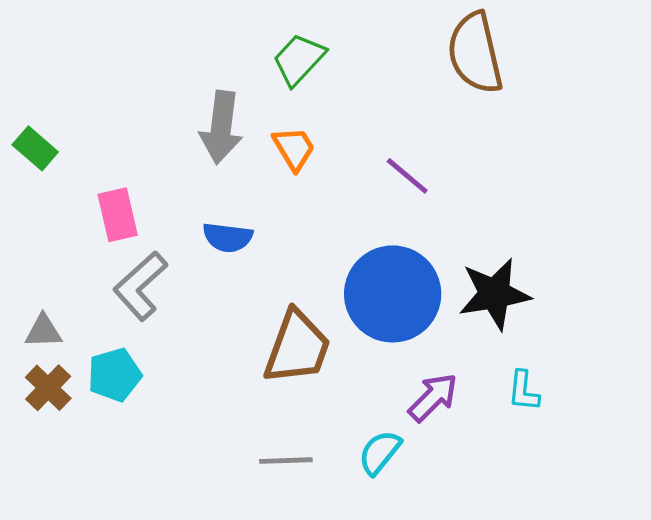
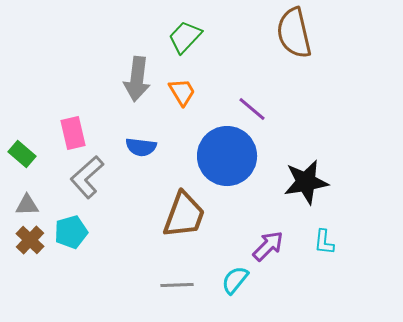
green rectangle: (35, 148) -> (22, 154), moved
blue circle: (393, 294) -> (227, 156), moved

